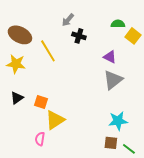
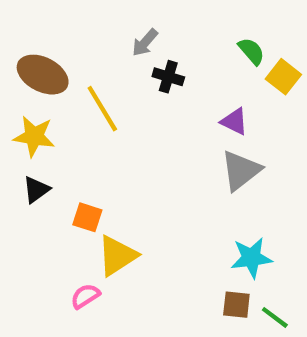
green semicircle: (118, 24) -> (251, 51), turned 48
black triangle: (17, 98) -> (36, 190), moved
pink semicircle: (40, 139) -> (85, 296), turned 48

